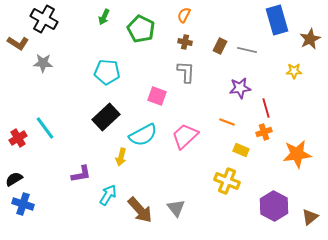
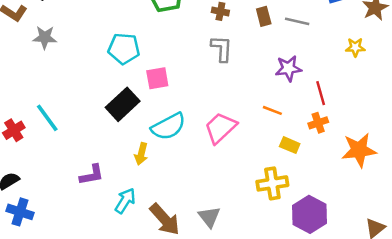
brown rectangle: (220, 46) -> (264, 16), turned -42
pink square: (157, 96) -> (157, 78), moved, turned -30
yellow cross: (227, 181) -> (272, 183), turned -30
purple hexagon: (274, 206) -> (310, 214), moved

